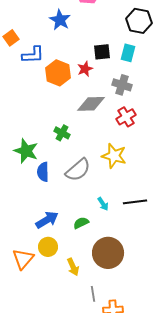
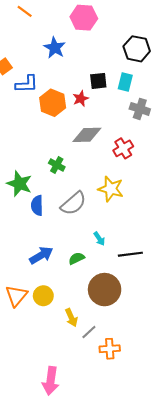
gray cross: (122, 85) -> (140, 109), moved
black line: (135, 202) -> (130, 254), moved
yellow circle: (48, 247) -> (43, 296), moved
yellow arrow: (73, 267) -> (71, 318), moved
gray line: (93, 294) -> (89, 332), turned 56

